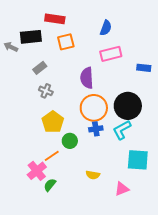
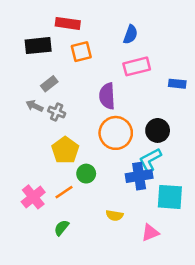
gray arrow: (11, 47) -> (34, 106), moved
black circle: (128, 106) -> (158, 130), size x0.7
blue cross: (96, 129) -> (139, 176), moved, size x1.5
pink cross: (37, 171) -> (33, 197), moved

